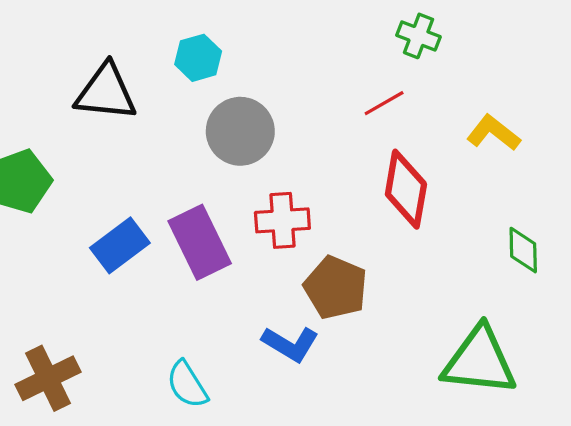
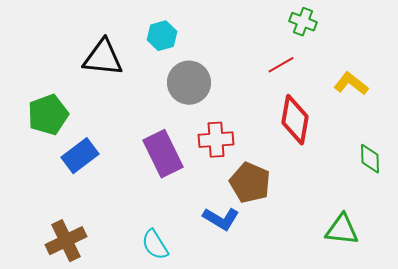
blue rectangle: (120, 245) -> (80, 156), moved
green triangle: (479, 361) -> (342, 230), size x0.7

